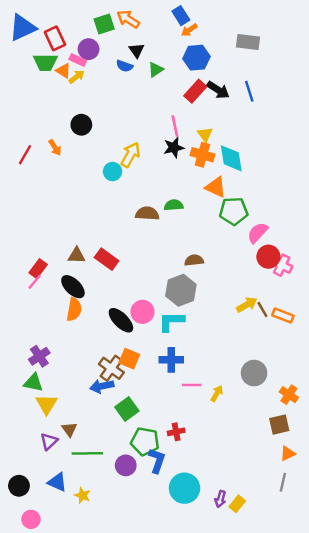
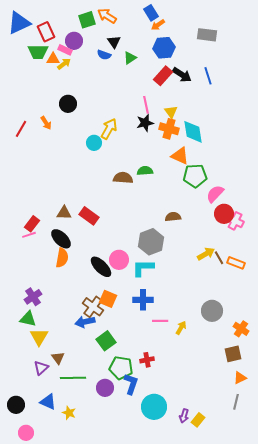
orange triangle: (63, 71) -> (53, 59), turned -32
brown semicircle: (194, 260) -> (173, 217), moved
pink line: (35, 282) -> (29, 235), turned 32

